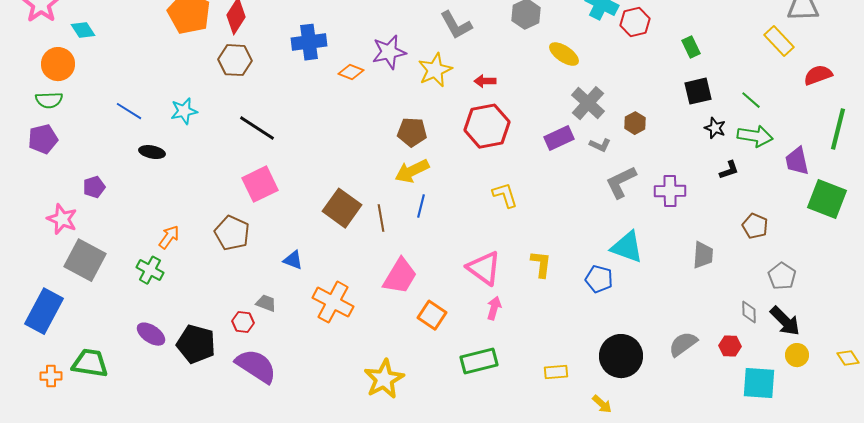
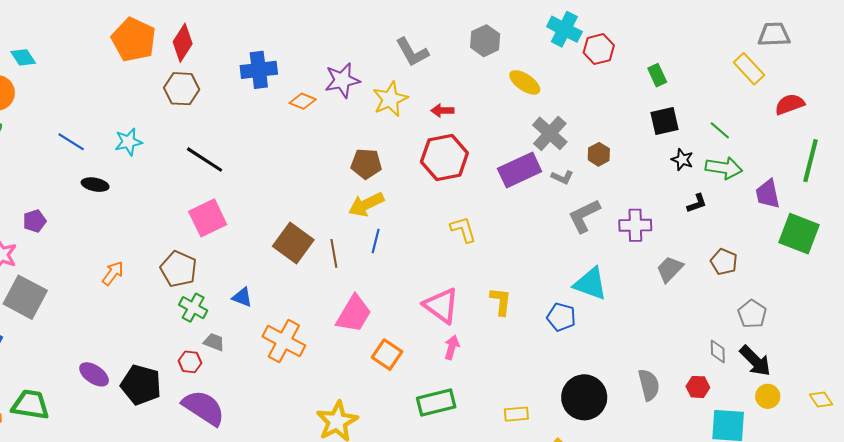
purple rectangle: (559, 138) -> (520, 170), size x1.4
gray trapezoid: (703, 255) -> (670, 269), moved, turned -140
green cross: (150, 270) -> (193, 308), moved
gray semicircle: (683, 344) -> (649, 385), turned 112

